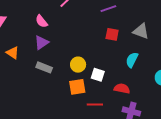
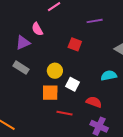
pink semicircle: (41, 21) -> (37, 29), moved
red square: (112, 34) -> (75, 44), moved
cyan semicircle: (132, 60) -> (109, 75), turned 42

